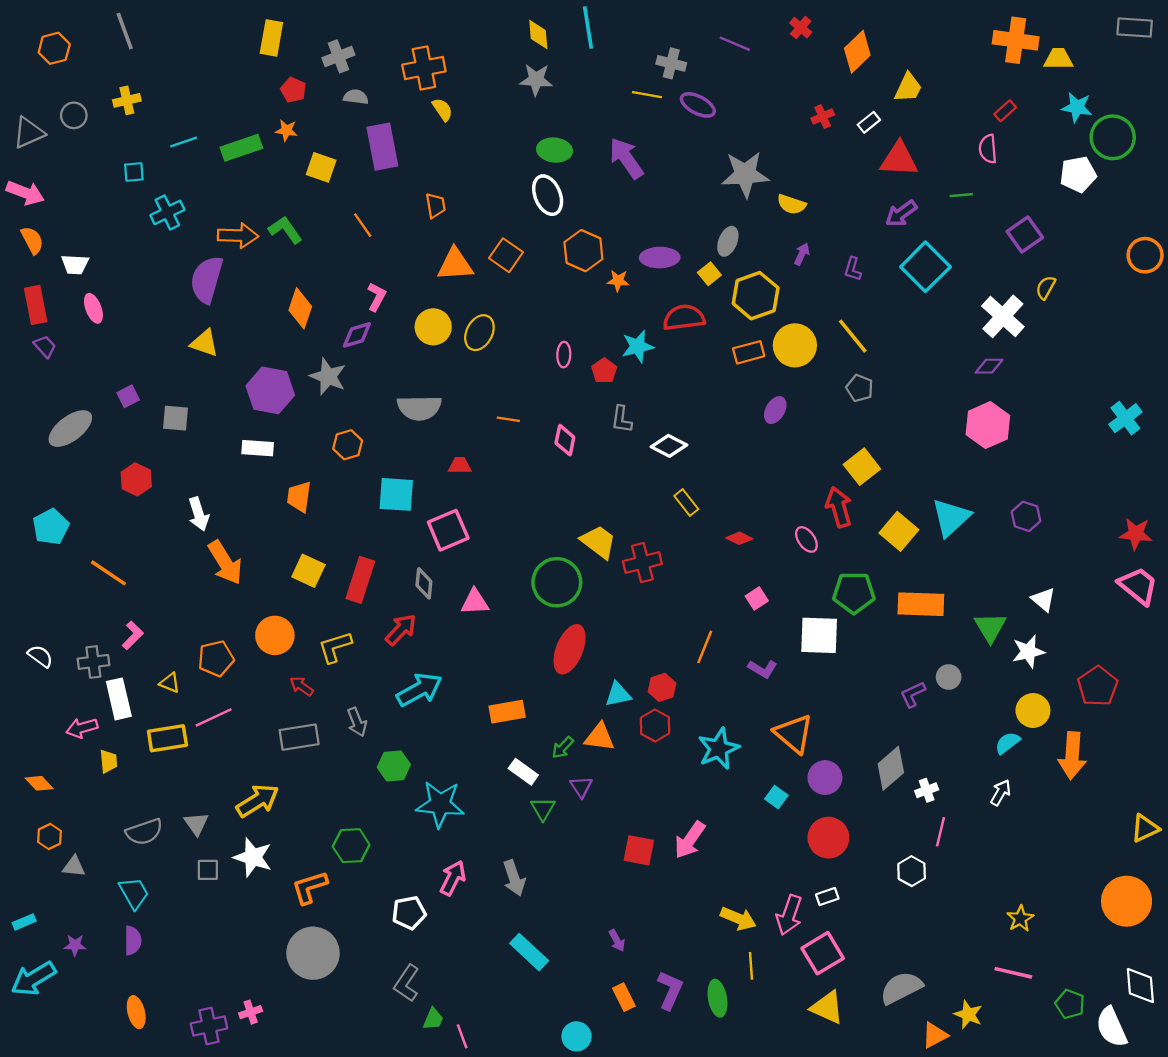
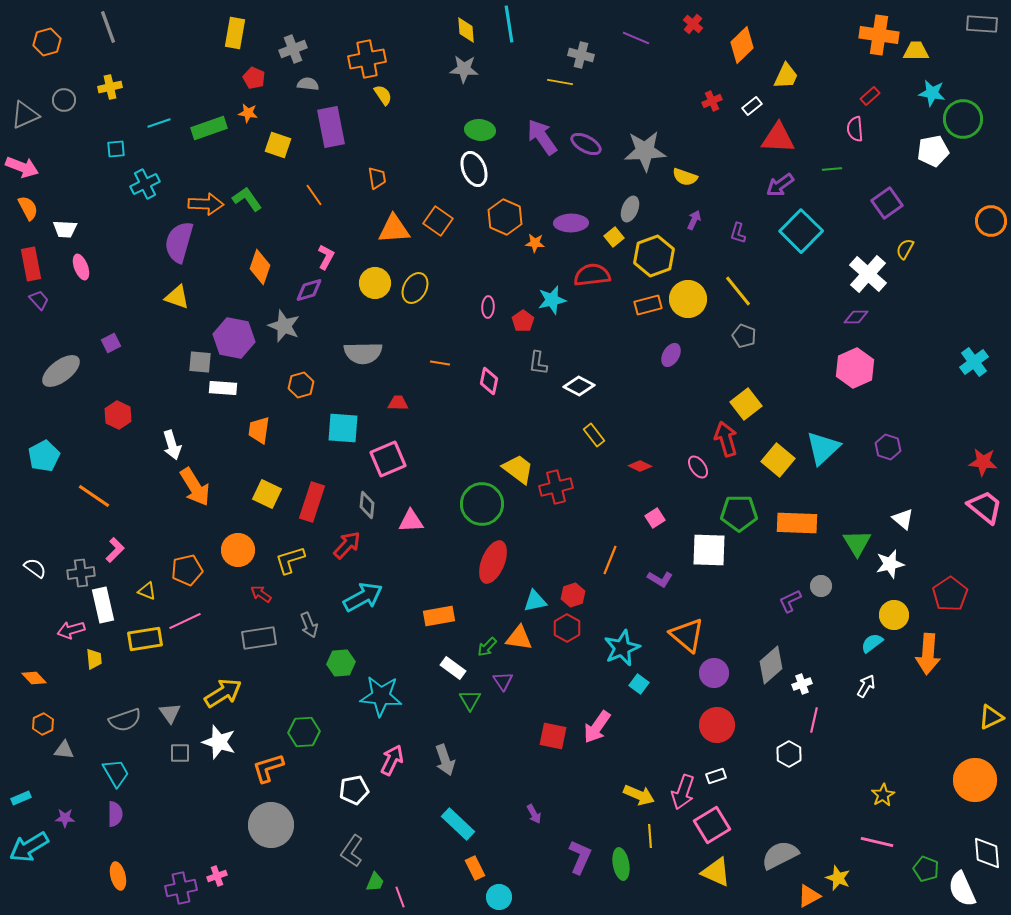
purple ellipse: (698, 105) -> (586, 144), moved
gray square: (175, 418) -> (200, 362), moved
cyan square: (776, 797) -> (639, 684), moved
orange rectangle: (624, 997) -> (475, 868), moved

